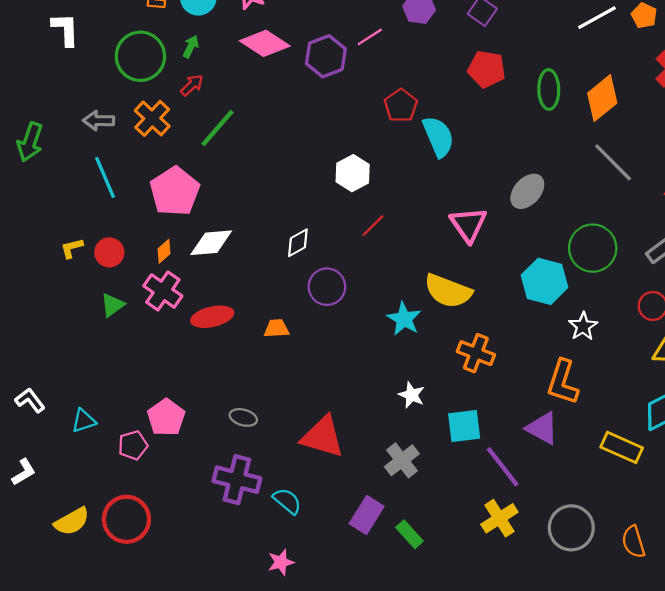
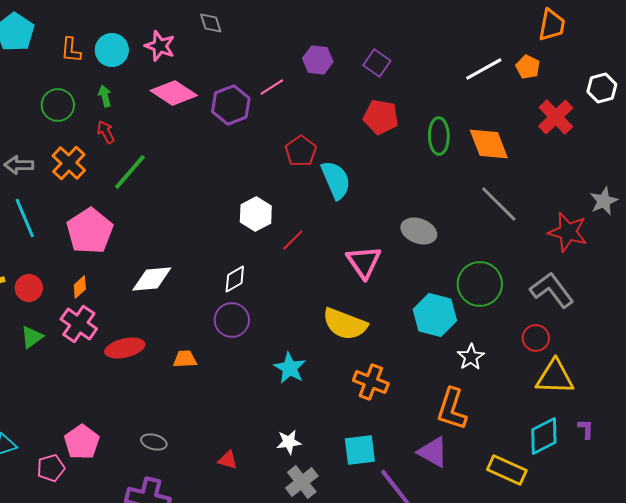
green arrow: (191, 47) -> (105, 96), turned -40
green circle: (140, 56) -> (58, 105), size x0.7
red arrow: (192, 85) -> (106, 132), turned -75
orange diamond: (602, 98) -> (489, 144), turned -72
gray ellipse: (527, 191) -> (419, 231), turned 68
red line: (373, 226) -> (293, 240), moved
white diamond: (211, 243) -> (152, 279), moved
white diamond: (298, 243) -> (235, 279), moved
cyan star: (404, 319) -> (290, 368), moved
white star: (412, 395) -> (289, 442), moved, turned -30
red triangle: (323, 437) -> (228, 460), size x0.5

